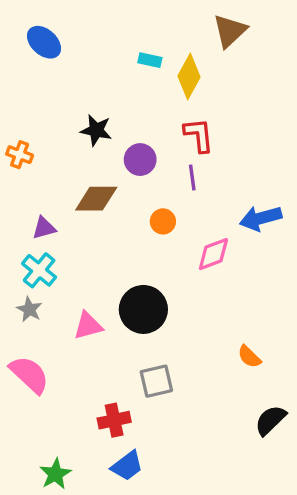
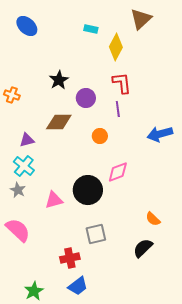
cyan rectangle: (150, 60) -> (91, 29), moved
black star: (96, 130) -> (59, 80), turned 30
pink diamond: (213, 254) -> (118, 172), moved
black semicircle: (270, 420) -> (143, 248), moved

